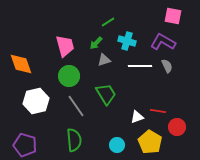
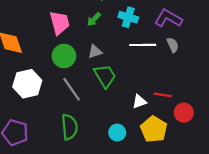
gray triangle: (104, 60) -> (95, 52), moved

